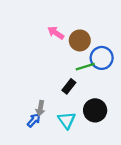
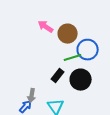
black circle: (95, 110) -> (81, 80), moved

